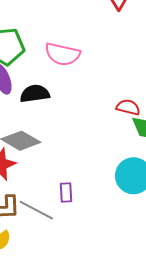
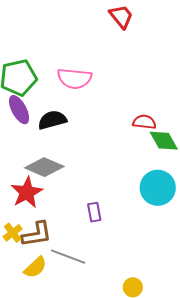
gray line: (36, 210) -> (68, 257), moved

